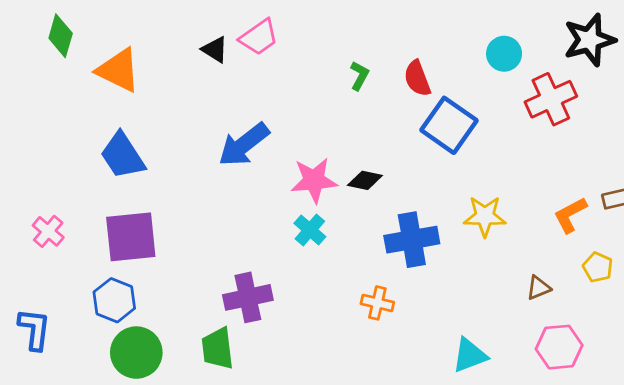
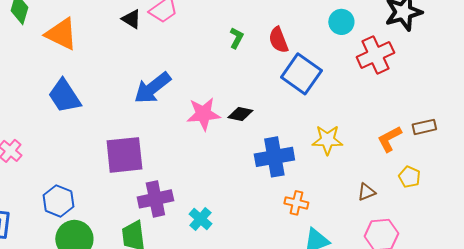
cyan cross: (310, 230) -> (200, 219), moved
purple square: (131, 237) -> (124, 155), moved
orange cross: (377, 303) -> (296, 203), moved

